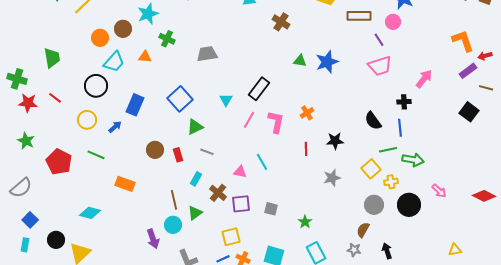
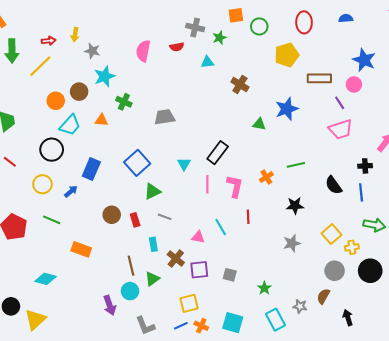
blue star: (327, 62) -> (287, 109), moved
pink line: (249, 120) -> (207, 184), turned -30
red line: (306, 149) -> (248, 217), moved
green line: (388, 150) -> (296, 165), moved
cyan rectangle: (196, 179) -> (153, 244), turned -40
gray star: (354, 250) -> (300, 306), moved

